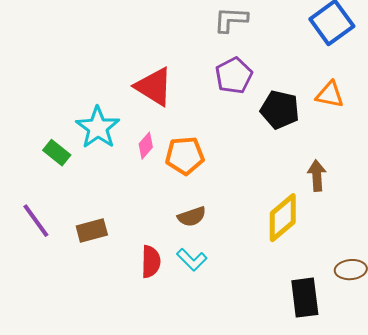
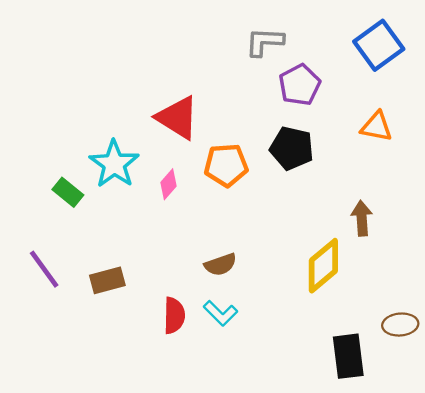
purple pentagon: (234, 76) -> (300, 85), moved
black pentagon: (280, 110) -> (292, 148), moved
orange pentagon: (185, 156) -> (226, 165), moved

